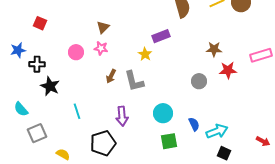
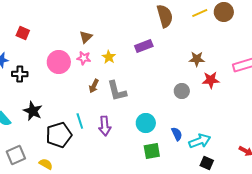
pink circle: (76, 52) -> (59, 62), size x1.5
yellow star: (145, 54) -> (109, 57), moved
black star: (50, 86) -> (33, 111), moved
cyan line: (77, 111) -> (80, 121), moved
gray square: (37, 133) -> (16, 155), moved
black pentagon: (103, 143) -> (59, 135), moved

